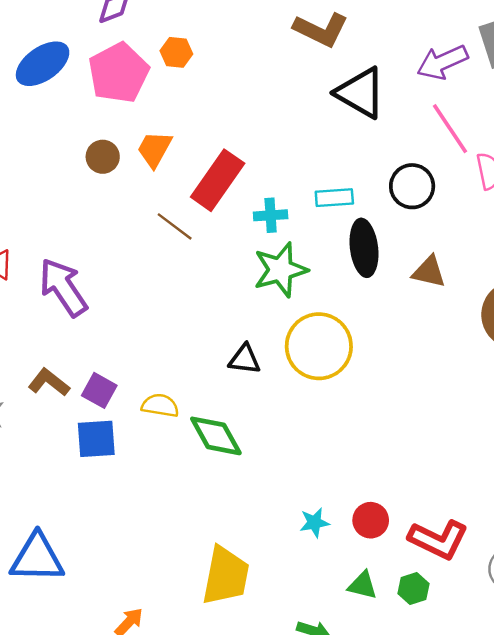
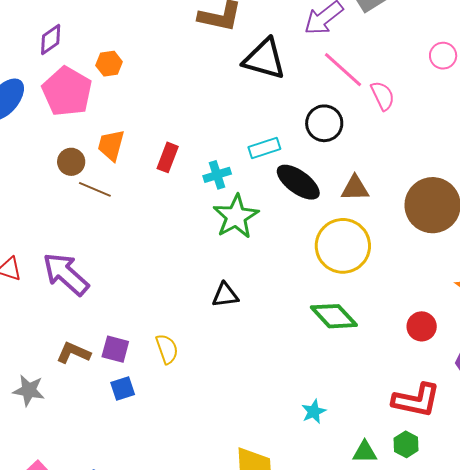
red rectangle: (218, 180) -> (168, 157), size x0.6
brown line: (175, 226) -> (95, 189), moved
black ellipse: (364, 248) -> (298, 182), turned -33
yellow circle: (319, 346) -> (343, 246), moved
yellow semicircle: (160, 405) -> (167, 349), turned 76
green diamond: (216, 436) -> (334, 316), moved
blue square: (96, 439) -> (123, 388), size x0.7
red circle: (371, 520) -> (422, 326), moved

